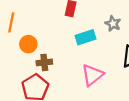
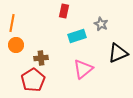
orange circle: (28, 44) -> (16, 45), moved

